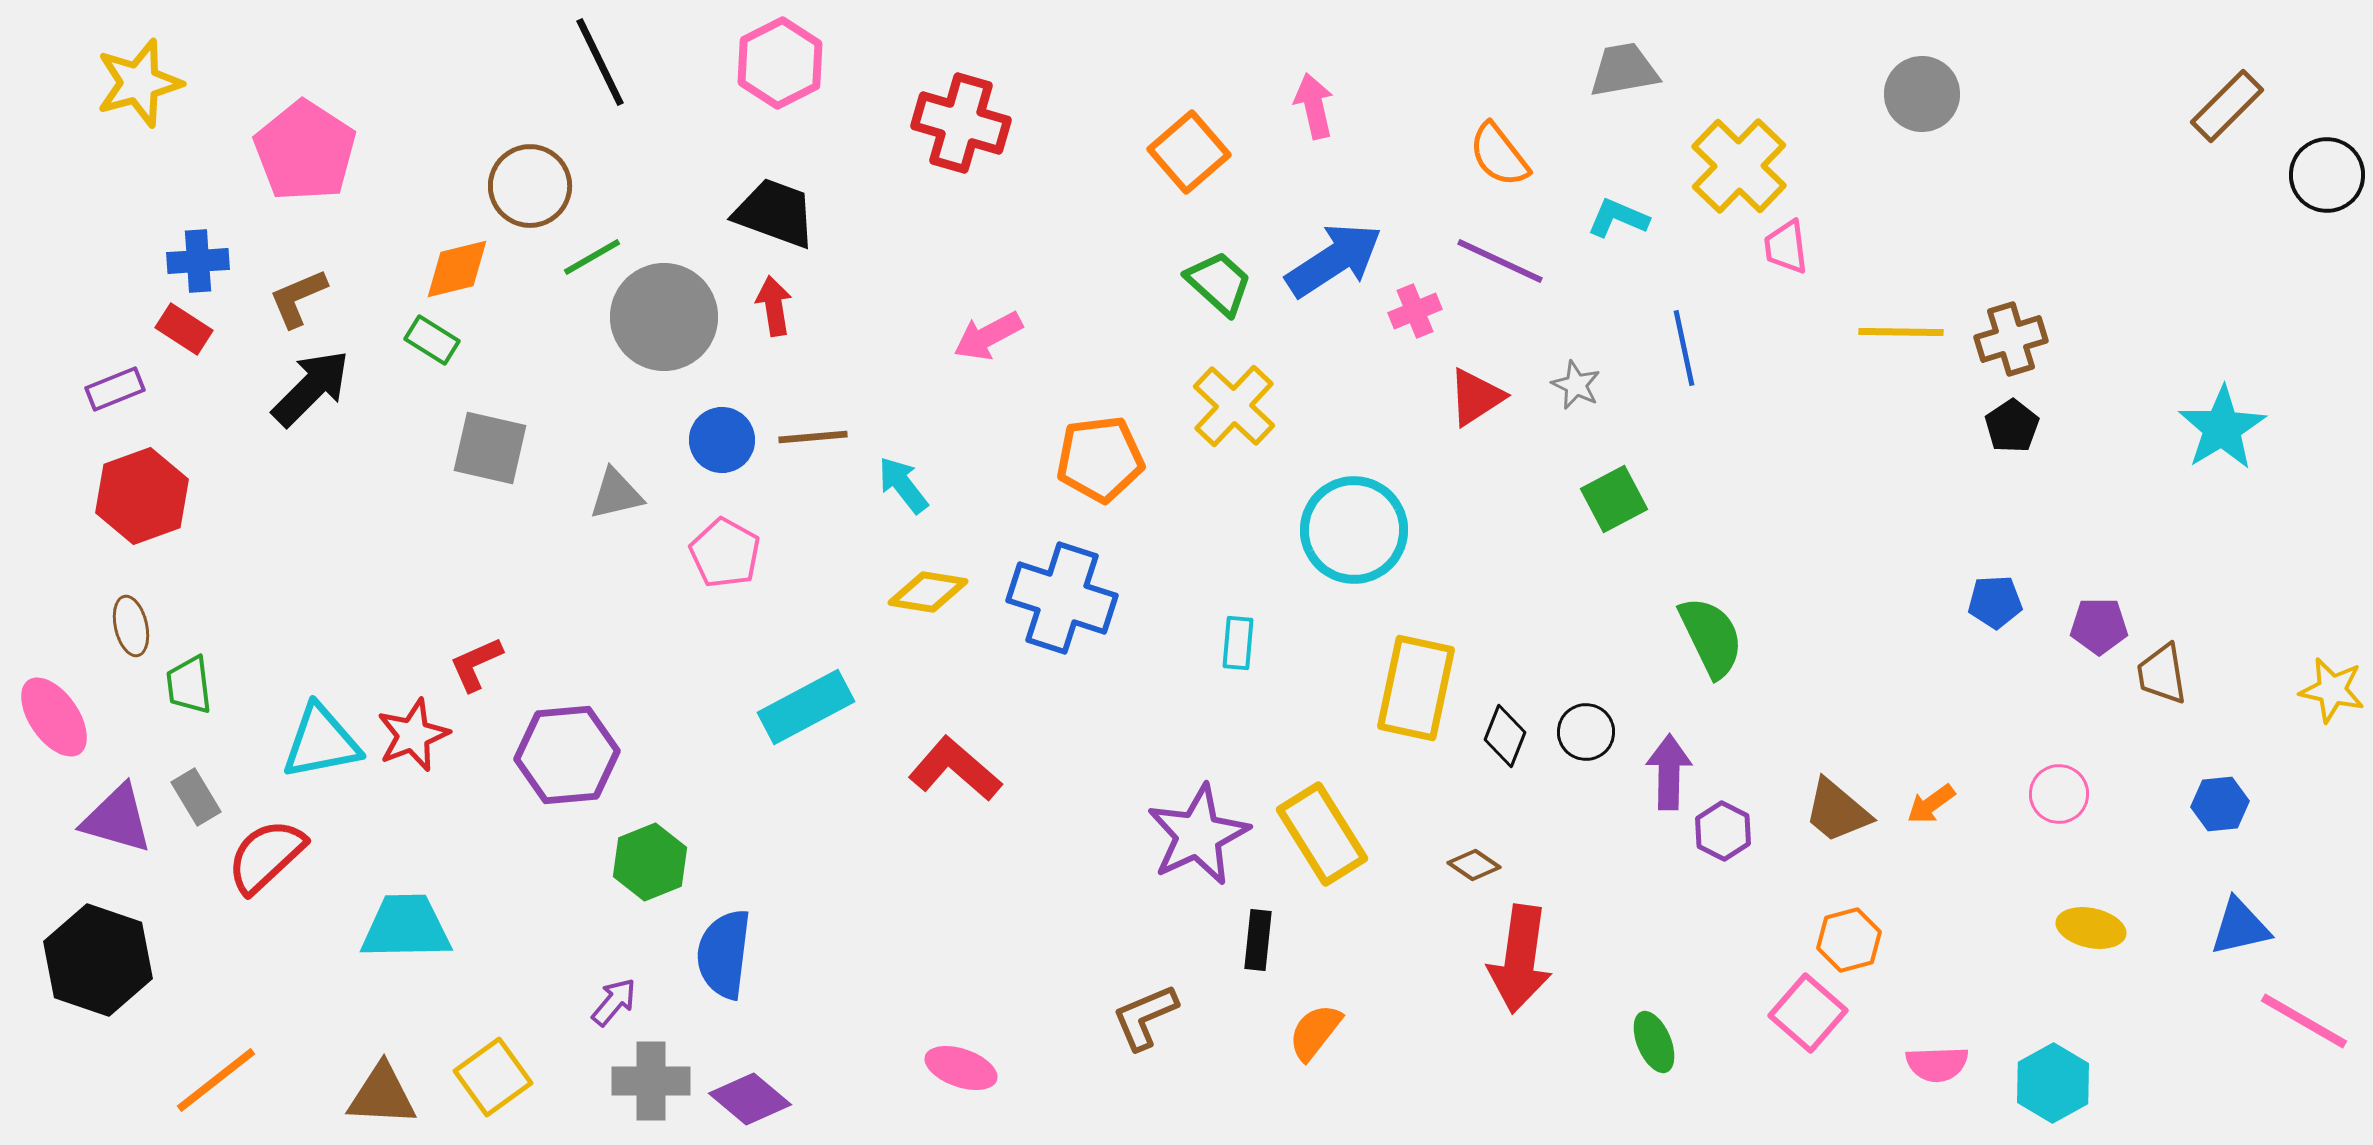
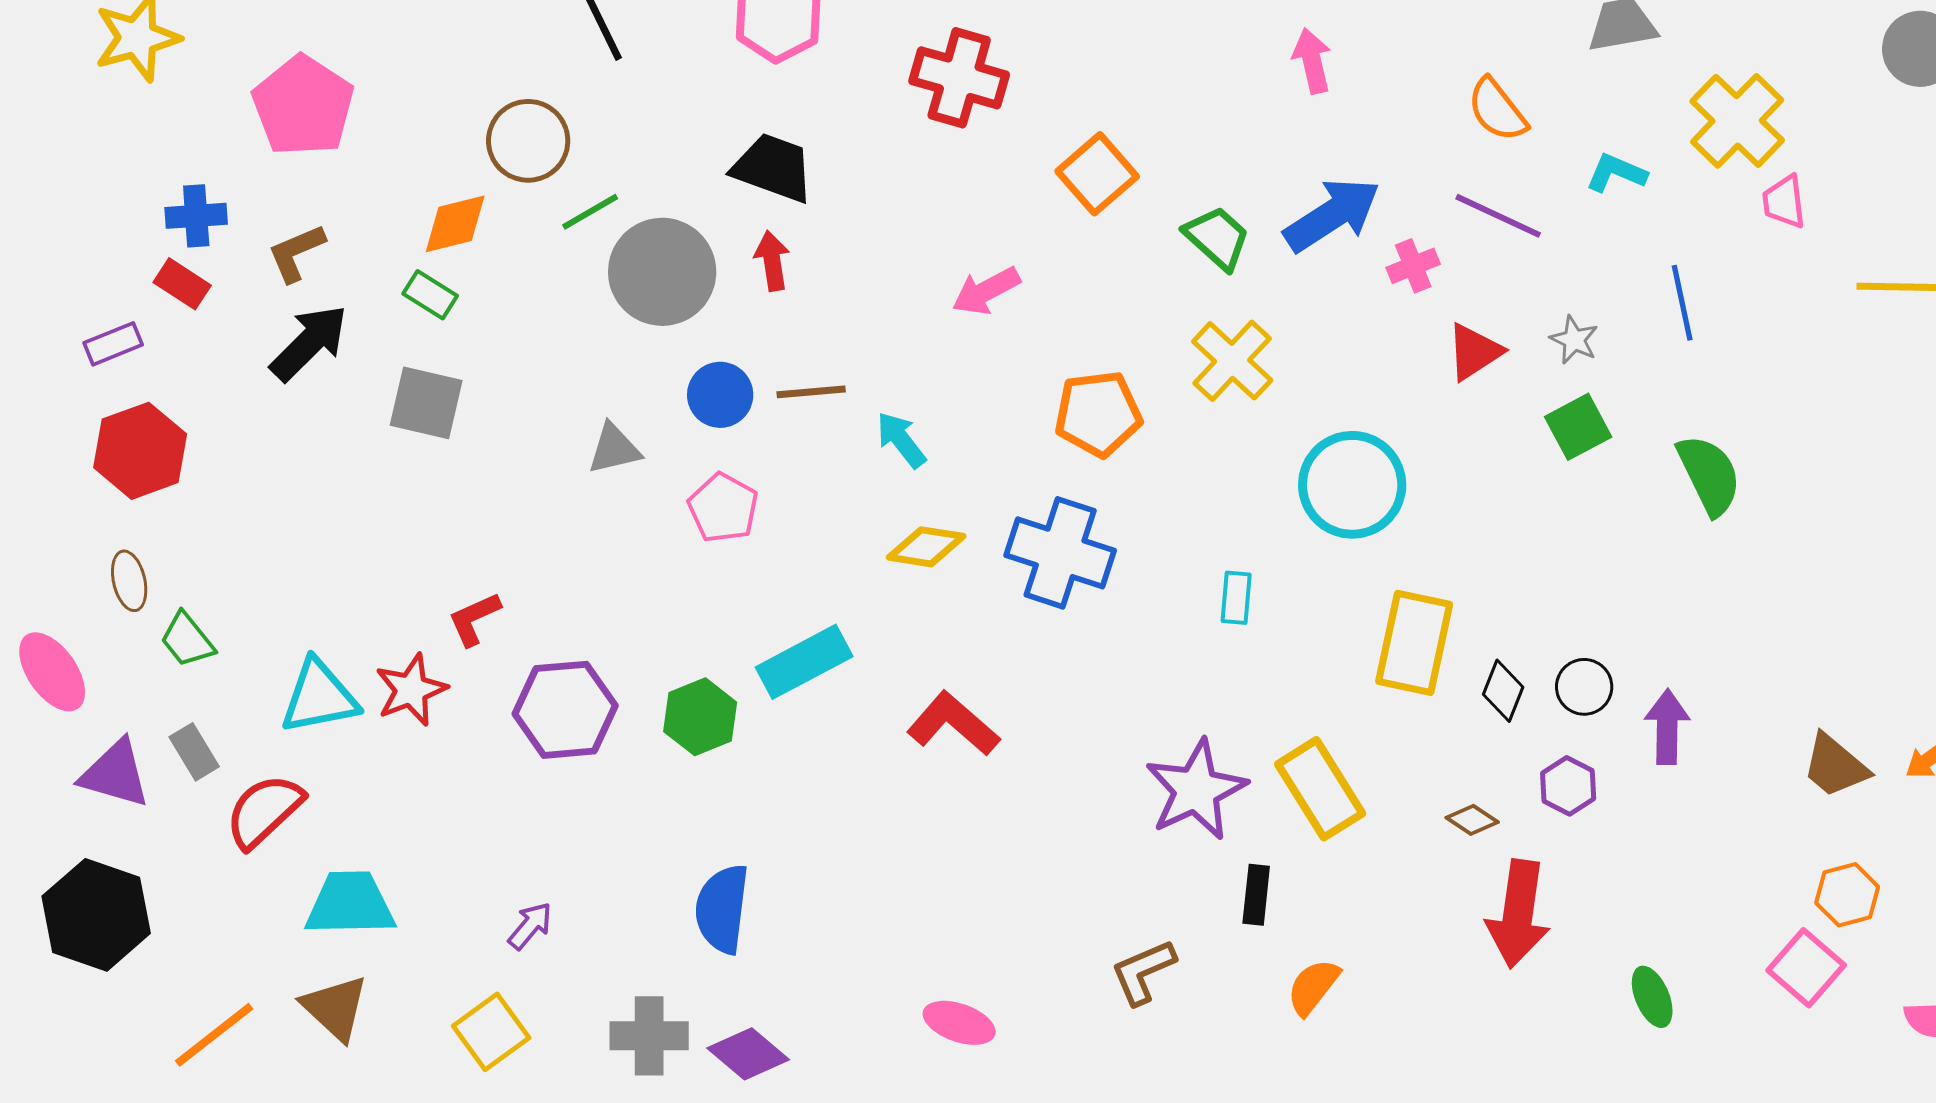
orange square: (1189, 152) -> (1097, 174), moved
gray square: (490, 448) -> (426, 403), moved
green square: (1614, 499) -> (1578, 427), moved
green semicircle: (1711, 637) -> (1709, 475), moved
green trapezoid: (189, 685) -> (187, 640), turned -32
purple hexagon: (1723, 831) -> (1568, 786), moved
green hexagon: (650, 862) -> (700, 717), moved
cyan trapezoid: (406, 927) -> (350, 904), moved
purple arrow: (614, 1002) -> (530, 926), moved
brown triangle: (382, 1095) -> (335, 1008), moved, turned 40

